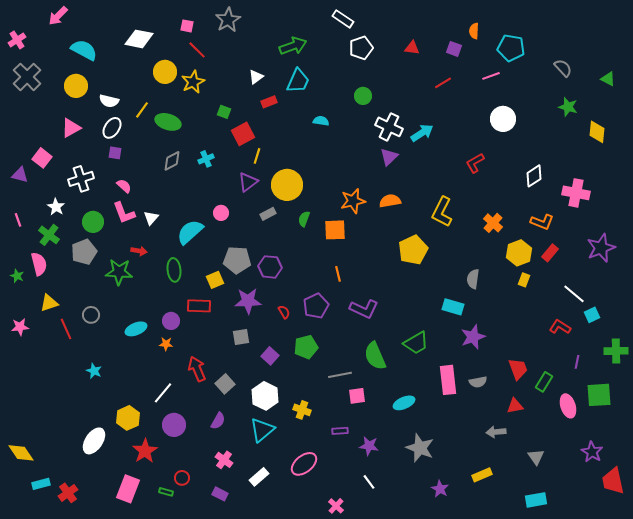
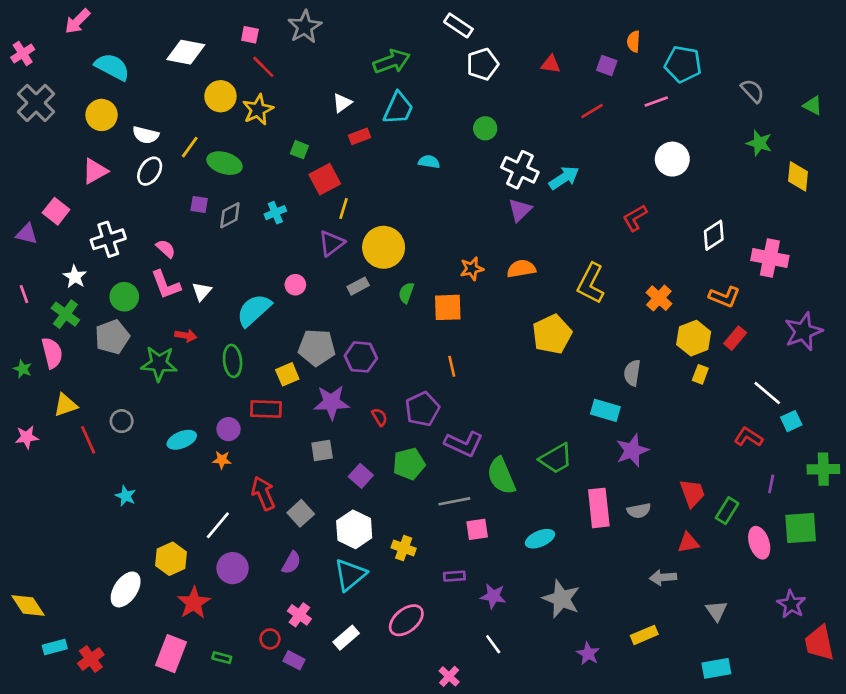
purple square: (115, 153) -> (199, 205), moved
orange star: (353, 201) -> (472, 269), size x0.7
purple L-shape: (364, 309) -> (464, 444), moved
red circle: (182, 478) -> (270, 639), moved

